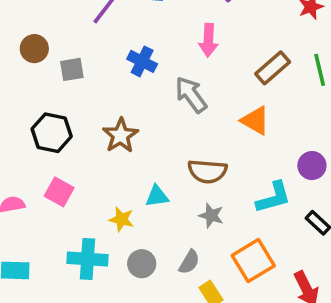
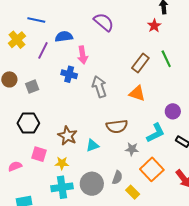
pink arrow: (208, 40) -> (83, 55), moved
gray arrow: (191, 95) -> (99, 87), turned 30
brown star: (121, 135) -> (68, 136), moved
gray star: (211, 215) -> (132, 149), moved
yellow star: (121, 219) -> (62, 163), moved
gray circle: (142, 264) -> (92, 184), size x1.5

